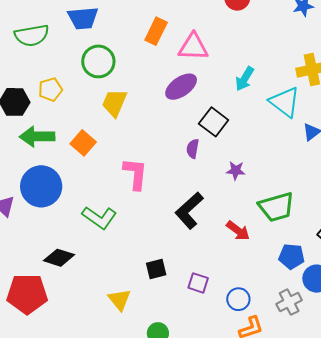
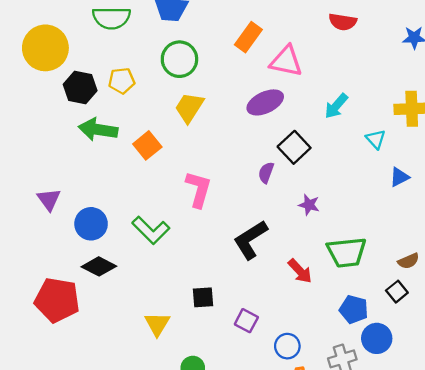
cyan triangle: (285, 102) -> (376, 139), size x0.6
blue circle: (41, 186) -> (91, 224), moved, size x0.7

